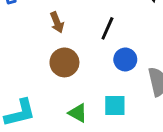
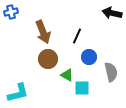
brown arrow: (57, 22) -> (43, 32), size x1.6
green triangle: (78, 113) -> (67, 75), moved

